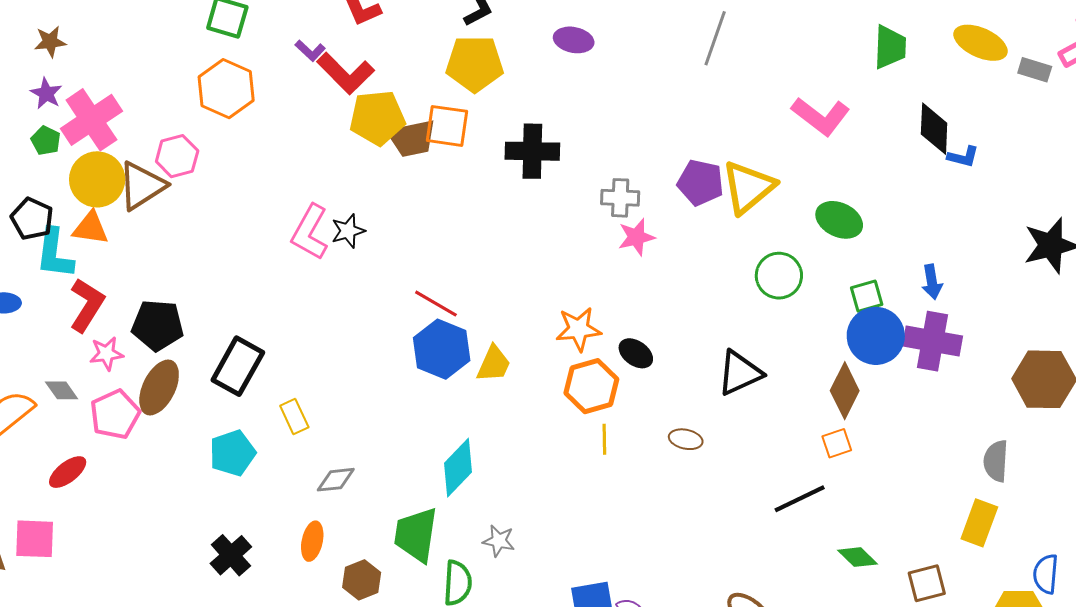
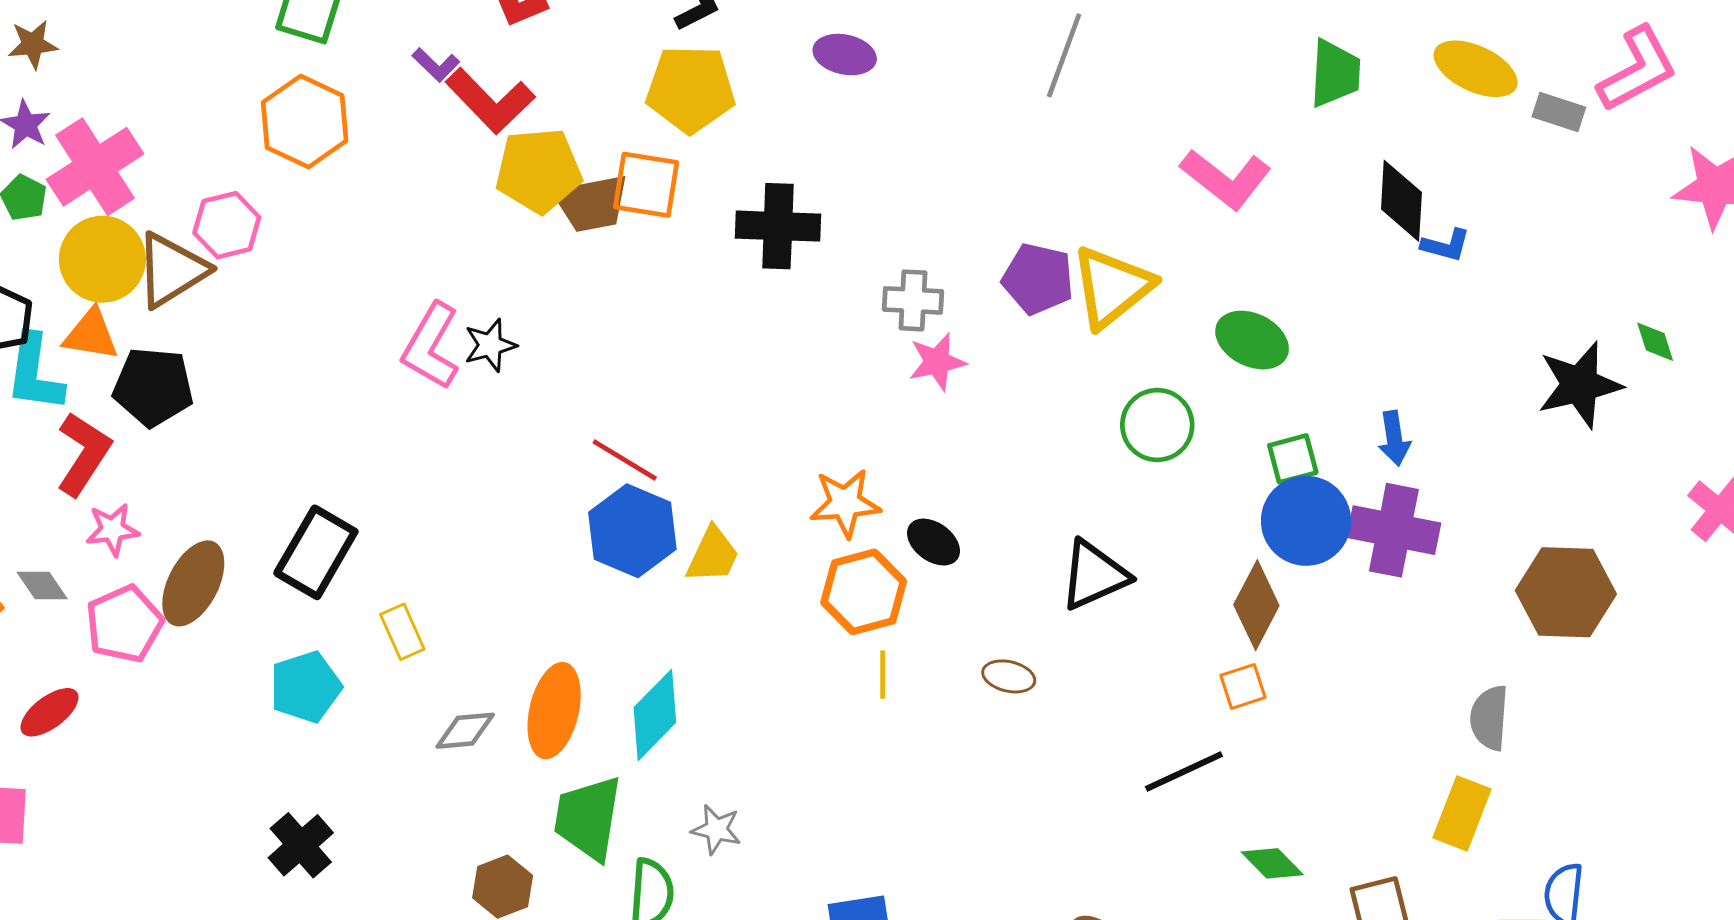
black pentagon: (158, 325) -> (153, 387), moved
orange ellipse: (312, 541) -> (554, 711), moved, size x1.5

